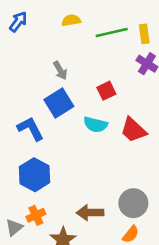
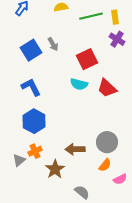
red square: (106, 91) -> (87, 59), size x1.5
blue square: (59, 103) -> (31, 50), moved

